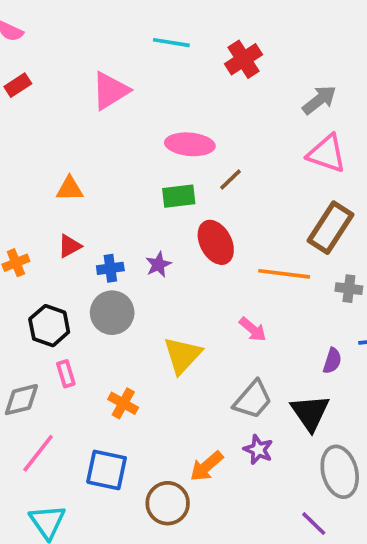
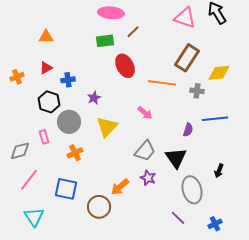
purple star: (158, 265) -> (94, 98), moved
gray circle: (112, 313) -> (69, 122), moved
black hexagon: (49, 326) -> (49, 102), moved
orange cross: (123, 403) -> (75, 153), turned 35

